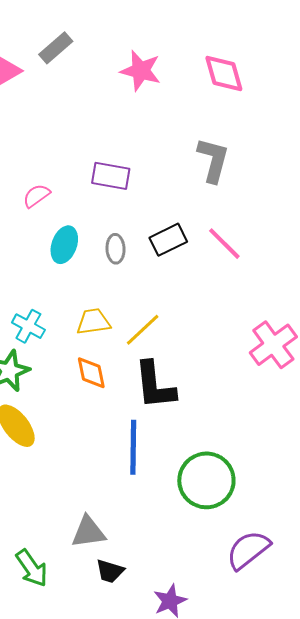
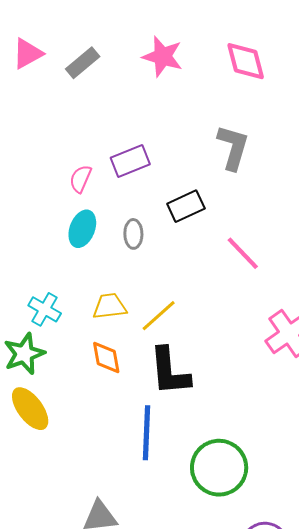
gray rectangle: (56, 48) -> (83, 63), moved
purple rectangle: (111, 176) -> (130, 161), turned -33
pink semicircle: (36, 196) -> (81, 179), moved, turned -32
black rectangle: (168, 240) -> (186, 206), moved
pink line: (224, 244) -> (243, 253), moved

